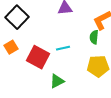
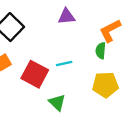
green triangle: (57, 81) -> (57, 102), turned -49

